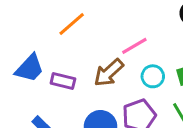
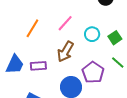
pink line: (134, 46) -> (65, 23), moved
cyan circle: (153, 76) -> (92, 34), moved

